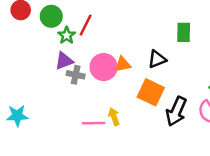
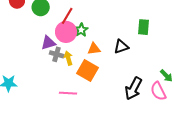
green star: (67, 35) -> (81, 30), moved
pink circle: (104, 67) -> (66, 32), moved
orange square: (151, 92) -> (88, 70), moved
yellow arrow: (114, 117) -> (68, 58), moved

